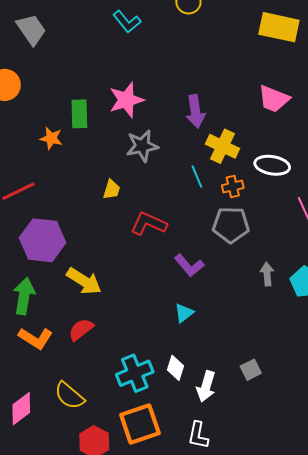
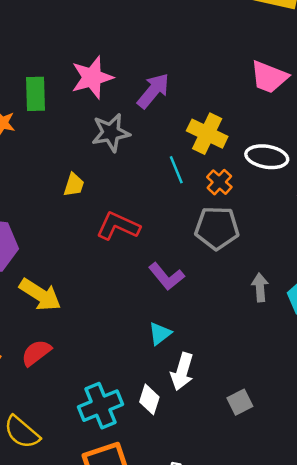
purple arrow: (196, 111) -> (153, 91), moved, turned -132
orange cross: (233, 187) -> (219, 182), turned -35
white arrow: (206, 386) -> (182, 372), moved

